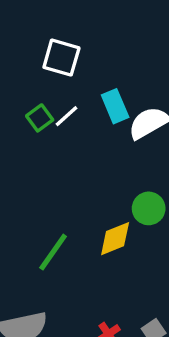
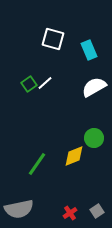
white square: (61, 58) -> (53, 39), moved
cyan rectangle: (115, 106) -> (89, 50), moved

